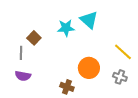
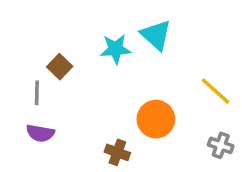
gray cross: (120, 77) -> (221, 145), moved

